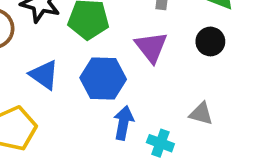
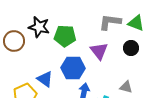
blue triangle: (44, 75) -> (45, 79), moved

